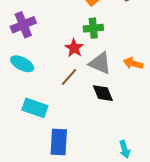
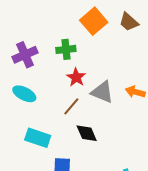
green cross: (93, 28) -> (66, 49), moved
black diamond: (103, 93) -> (87, 133), moved

